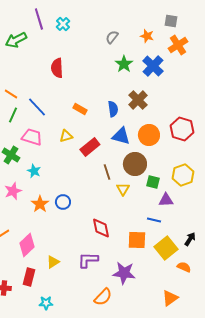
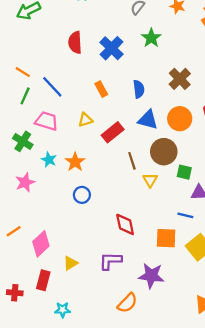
blue cross: (153, 66) -> (111, 48), moved
brown cross: (138, 100) -> (180, 79), moved
orange rectangle: (80, 109) -> (101, 89), turned 32
orange star: (40, 204) -> (75, 162), moved

